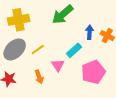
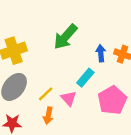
yellow line: (38, 50) -> (46, 94), moved
orange arrow: (39, 77) -> (48, 116), turned 40

